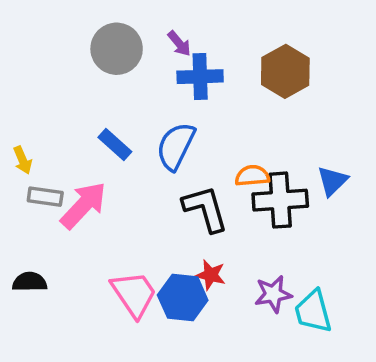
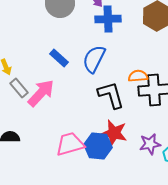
gray rectangle: (45, 197) -> (19, 88), turned 42
red star: (211, 275) -> (114, 133), size x1.5
pink trapezoid: (134, 294) -> (70, 144), turned -72

